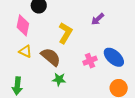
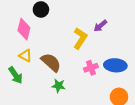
yellow L-shape: (65, 33) -> (80, 38), moved
blue ellipse: (114, 57) -> (115, 65), turned -40
green arrow: (17, 86) -> (16, 75), moved, turned -42

